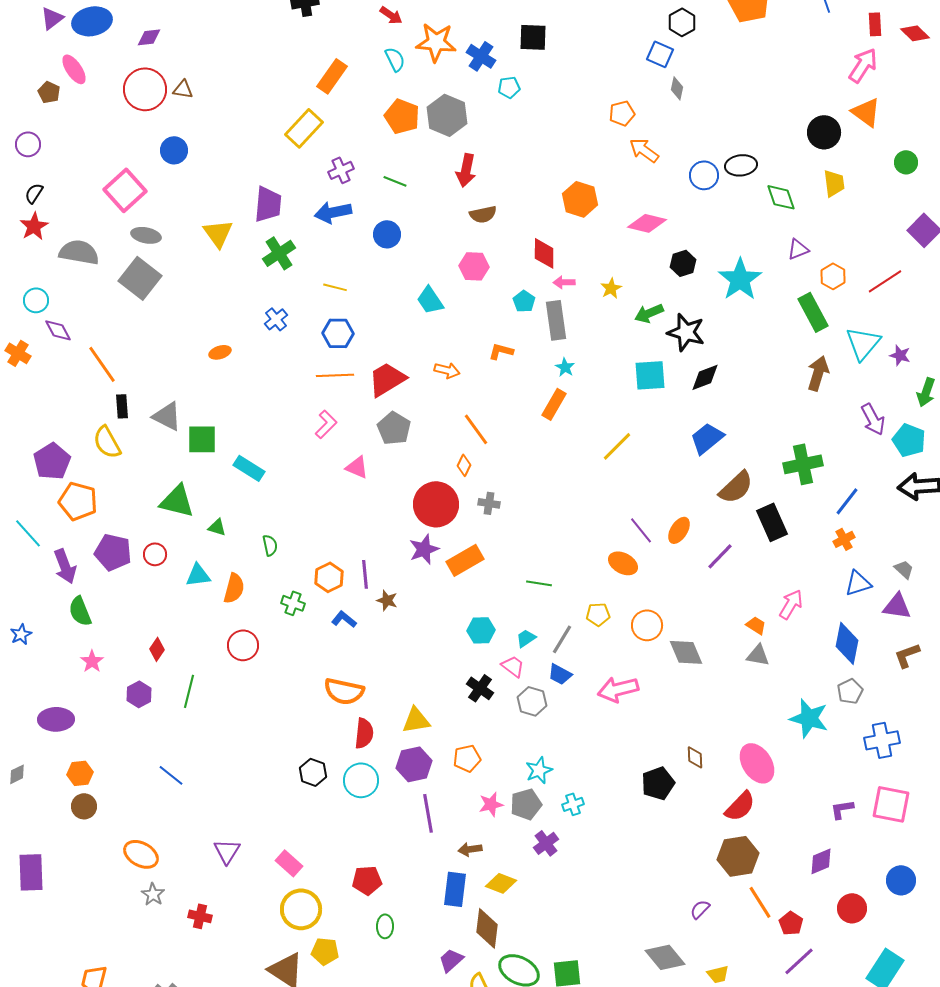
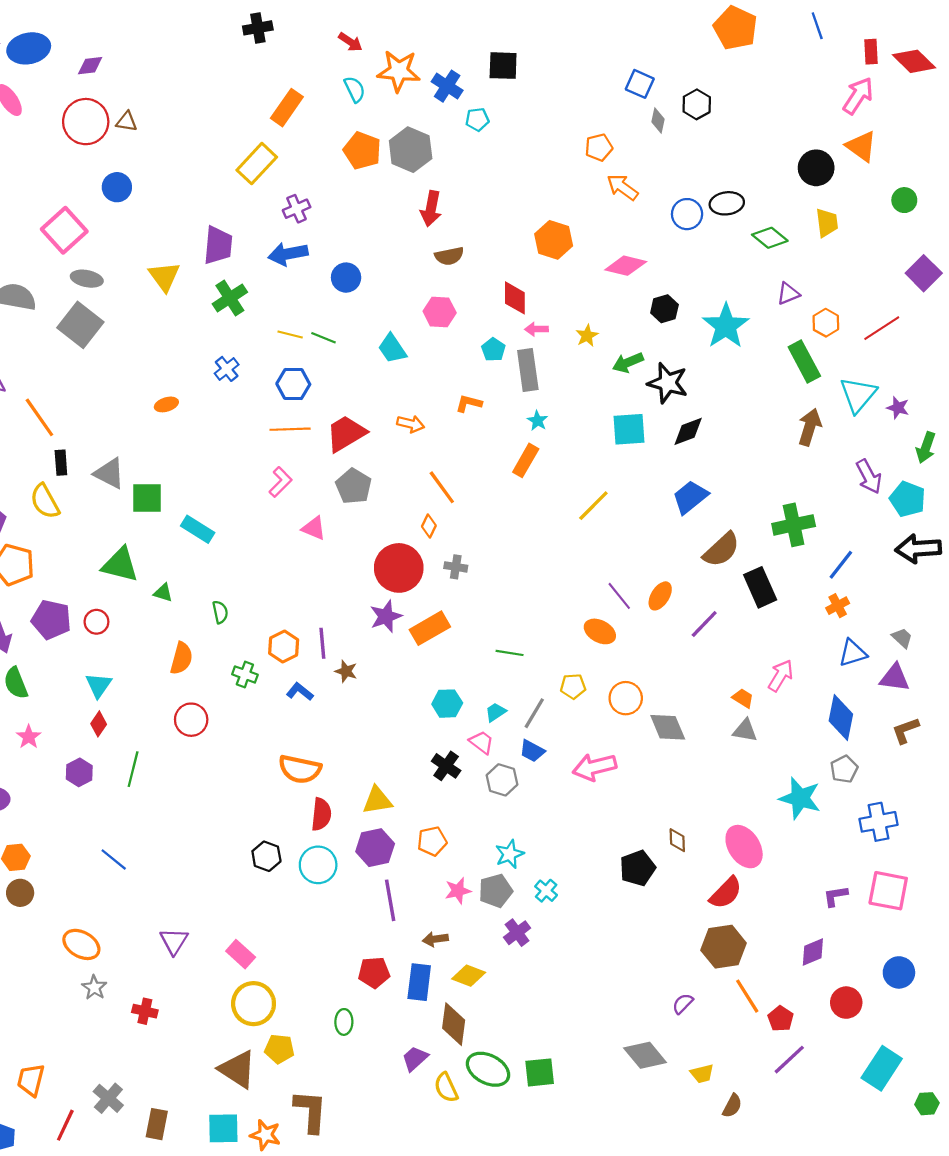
black hexagon: (682, 22) -> (697, 104), moved
red diamond: (915, 33) -> (914, 61), size x1.4
green line: (395, 181) -> (323, 338), moved
green diamond: (781, 197) -> (770, 238), turned -32
cyan triangle: (198, 575) -> (99, 685), moved, turned -48
cyan cross: (573, 804) -> (546, 891), turned -30
red pentagon: (367, 880) -> (374, 972), moved

